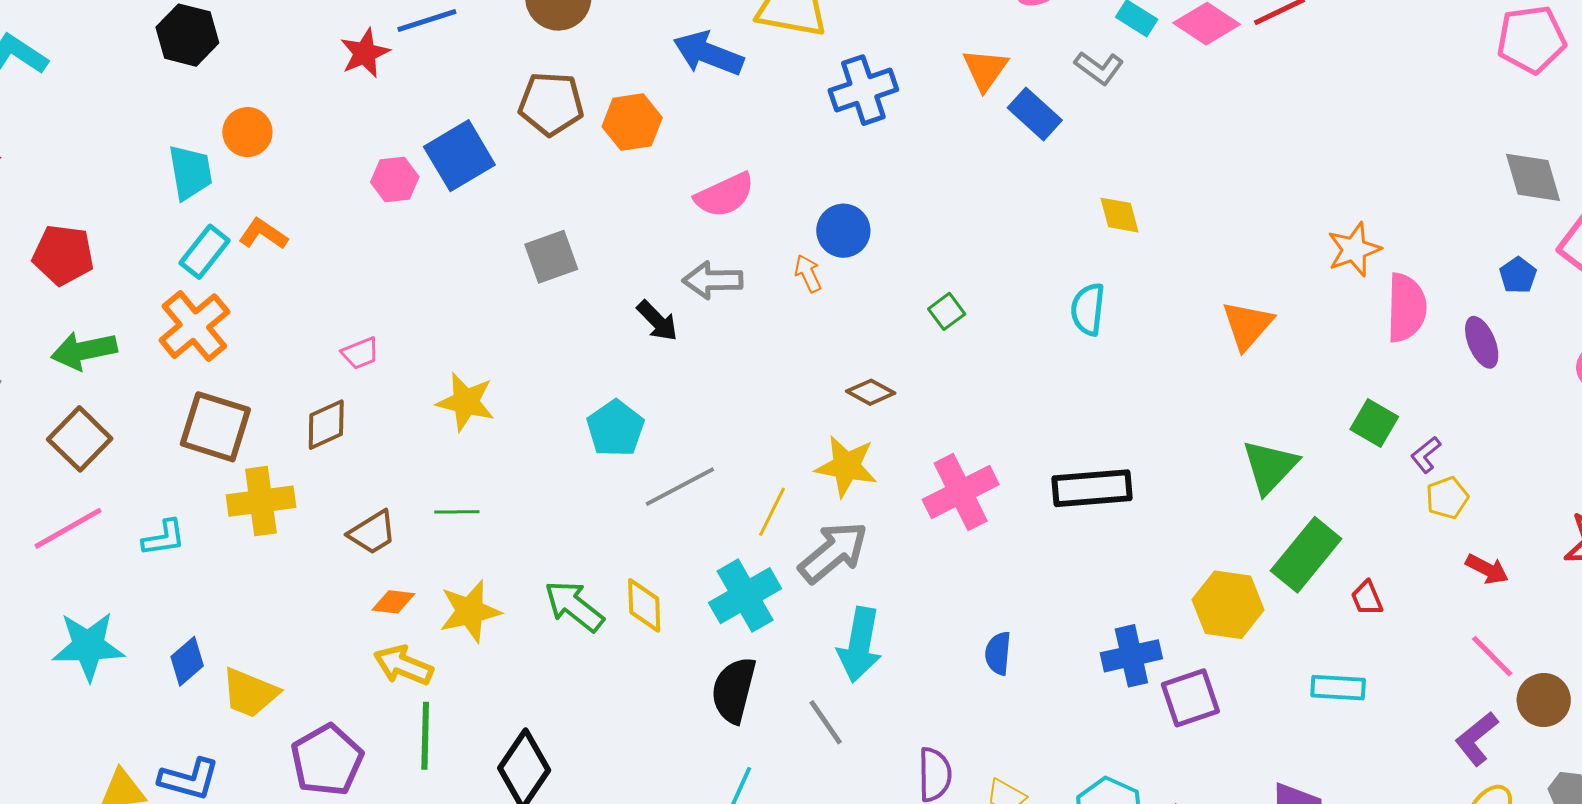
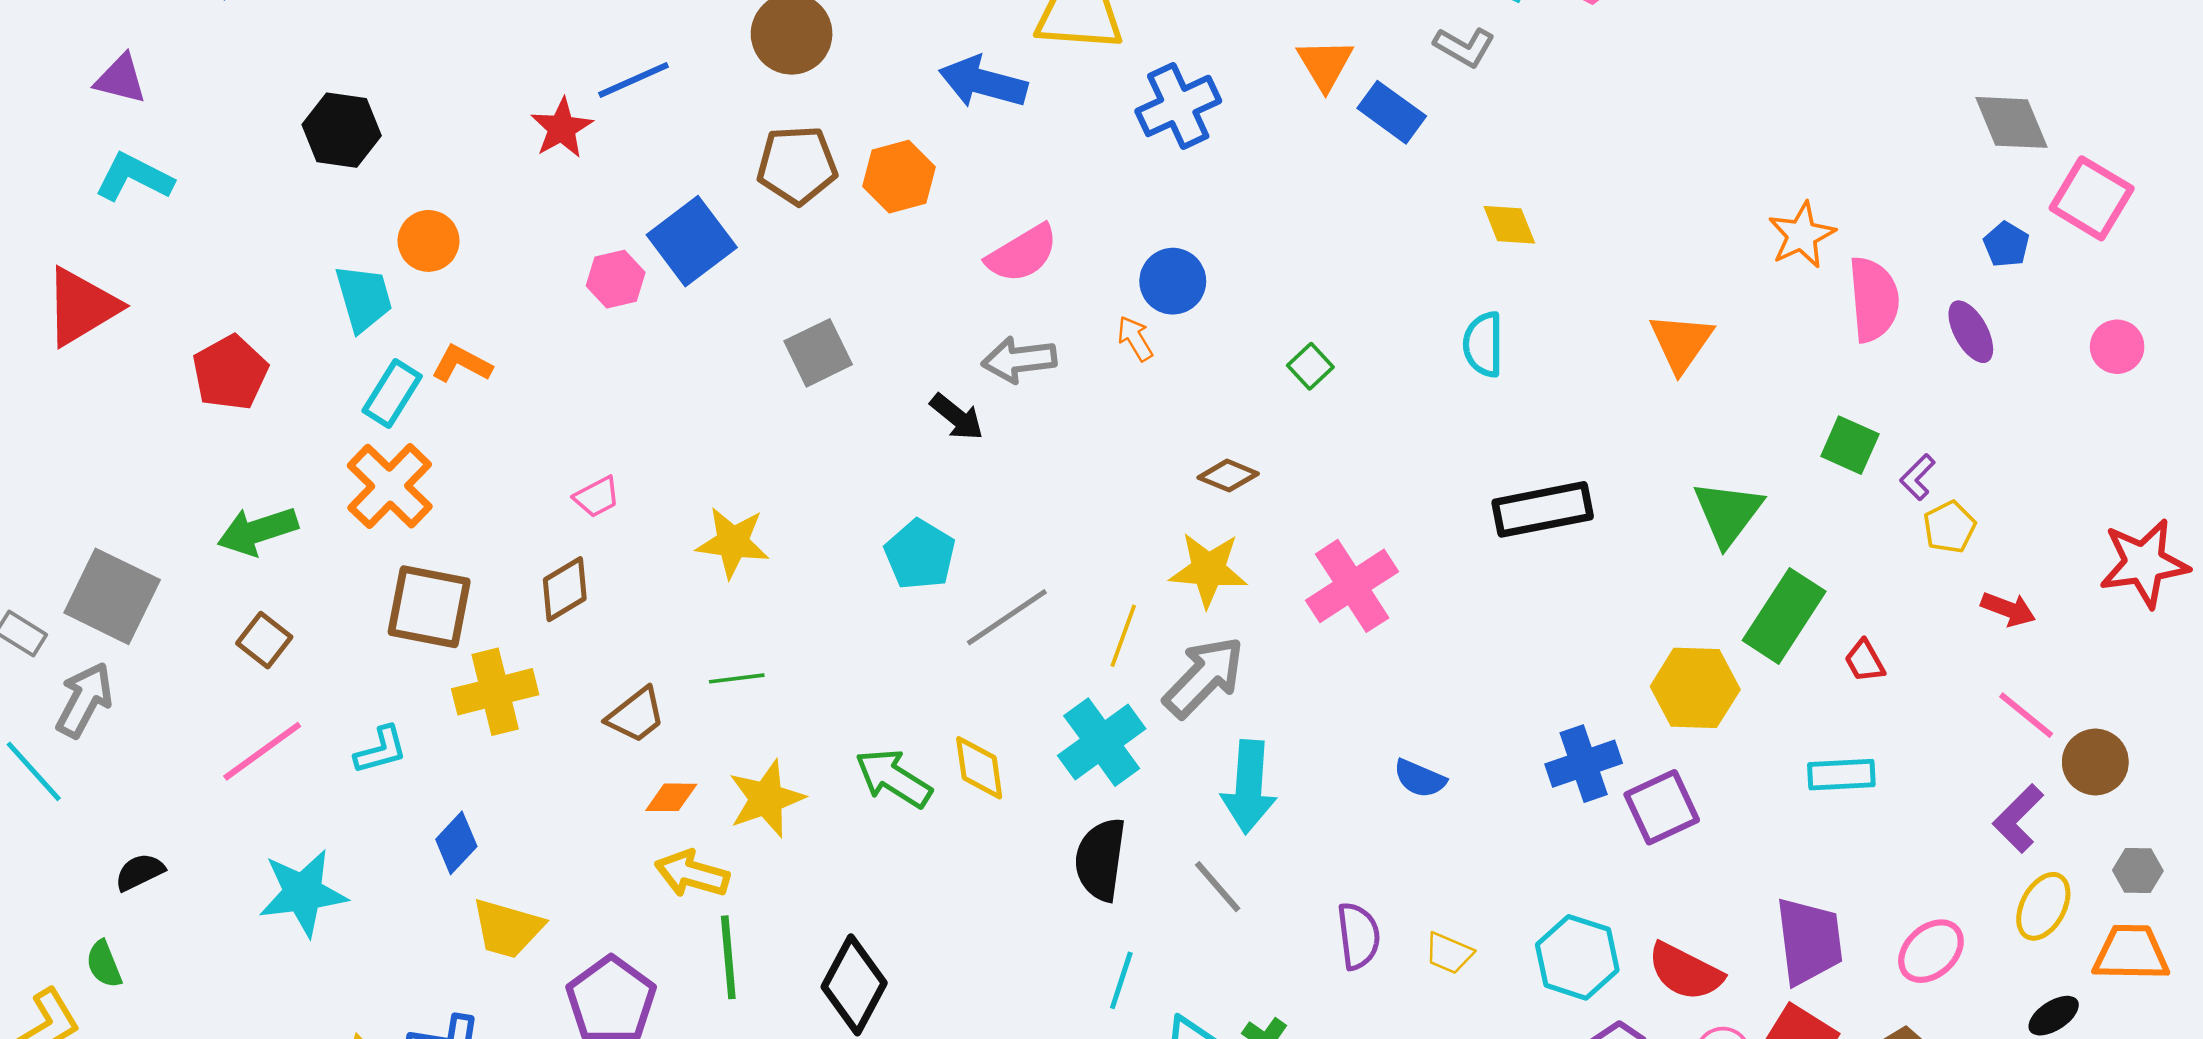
red pentagon: (63, 255) -> (230, 373), moved, turned -30
brown square: (80, 439) -> (264, 640), size x0.7
black rectangle: (1092, 488) -> (1543, 509), moved
blue semicircle: (998, 653) -> (1420, 779), turned -66
blue diamond: (187, 661) -> (456, 843), moved

